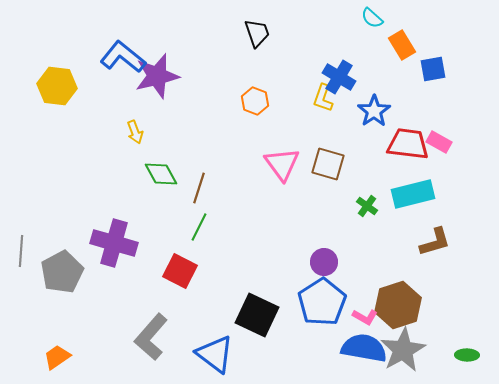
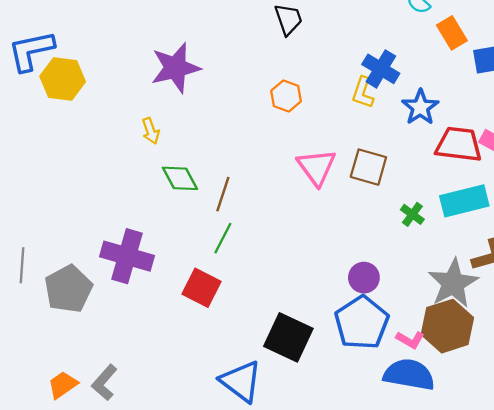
blue L-shape: (123, 57) -> (31, 51), moved, turned -51
gray L-shape: (151, 337) -> (104, 383), moved, size x0.7
gray star: (403, 350) -> (453, 283), moved

